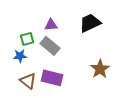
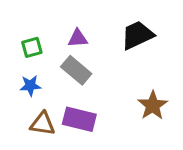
green square: (27, 39) -> (32, 47), moved
brown triangle: (28, 81) -> (43, 124), turned -30

